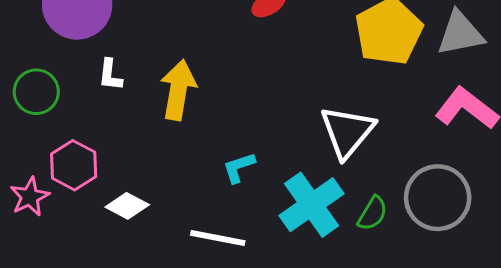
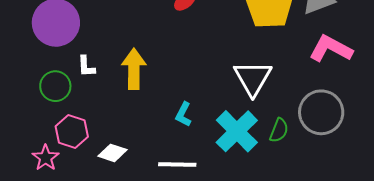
green circle: (36, 92) -> (55, 86), moved
cyan L-shape: (239, 167) -> (183, 114), turned -35

